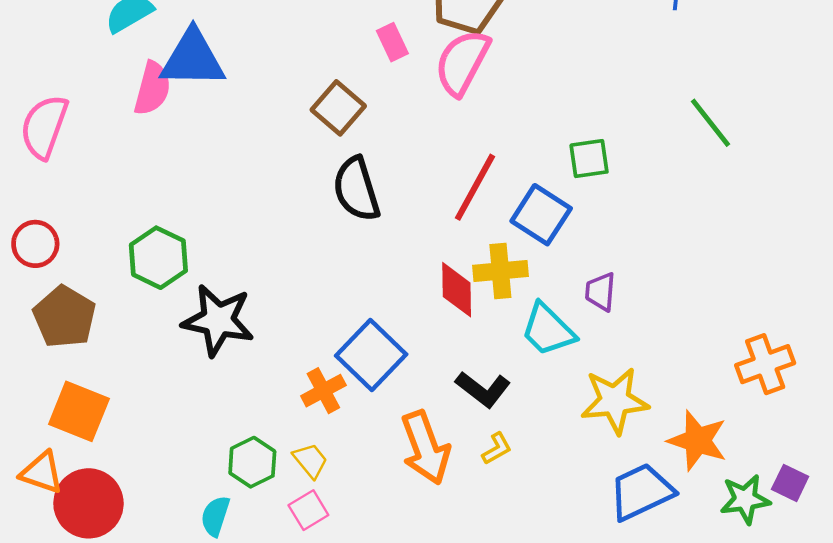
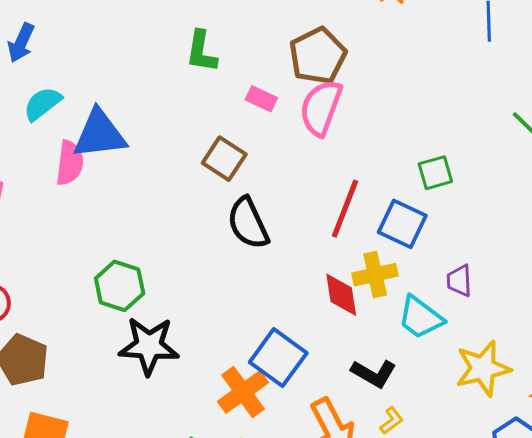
pink rectangle: (392, 42) -> (261, 99), turned -32
green hexagon: (158, 258) -> (120, 286), moved
orange cross: (323, 391) -> (243, 392), size x1.4

